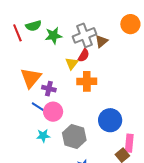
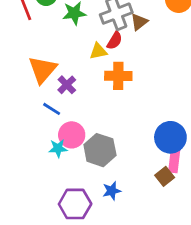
yellow triangle: (72, 64) -> (98, 51), turned 40
purple cross: (49, 89) -> (67, 85), turned 32
pink circle: (53, 112) -> (72, 135), moved
blue circle: (110, 120) -> (170, 137), moved

